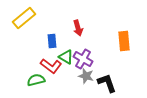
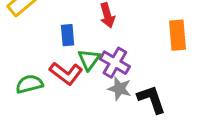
green triangle: (66, 57) -> (89, 60), turned 35
green semicircle: (36, 80) -> (29, 84), moved

